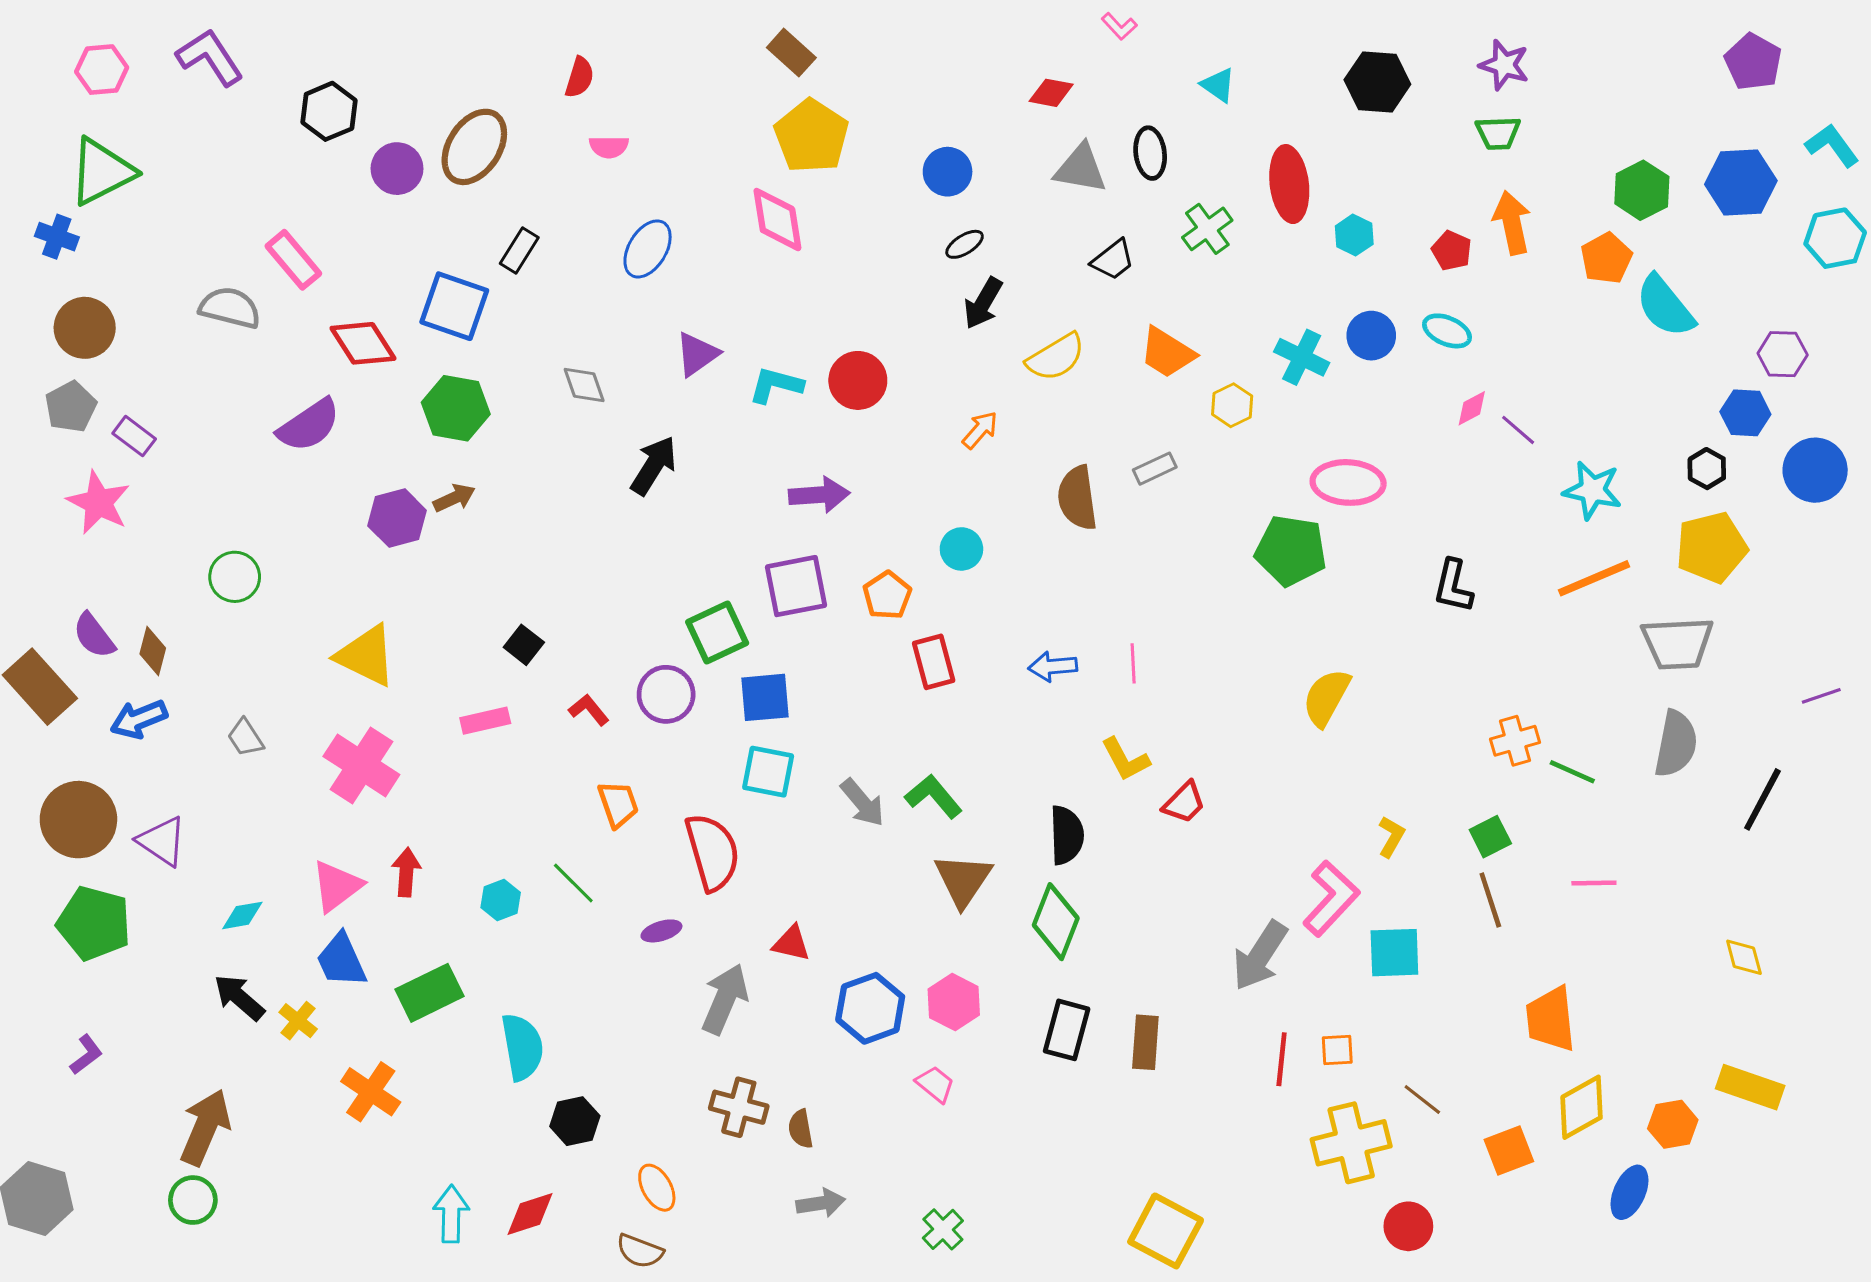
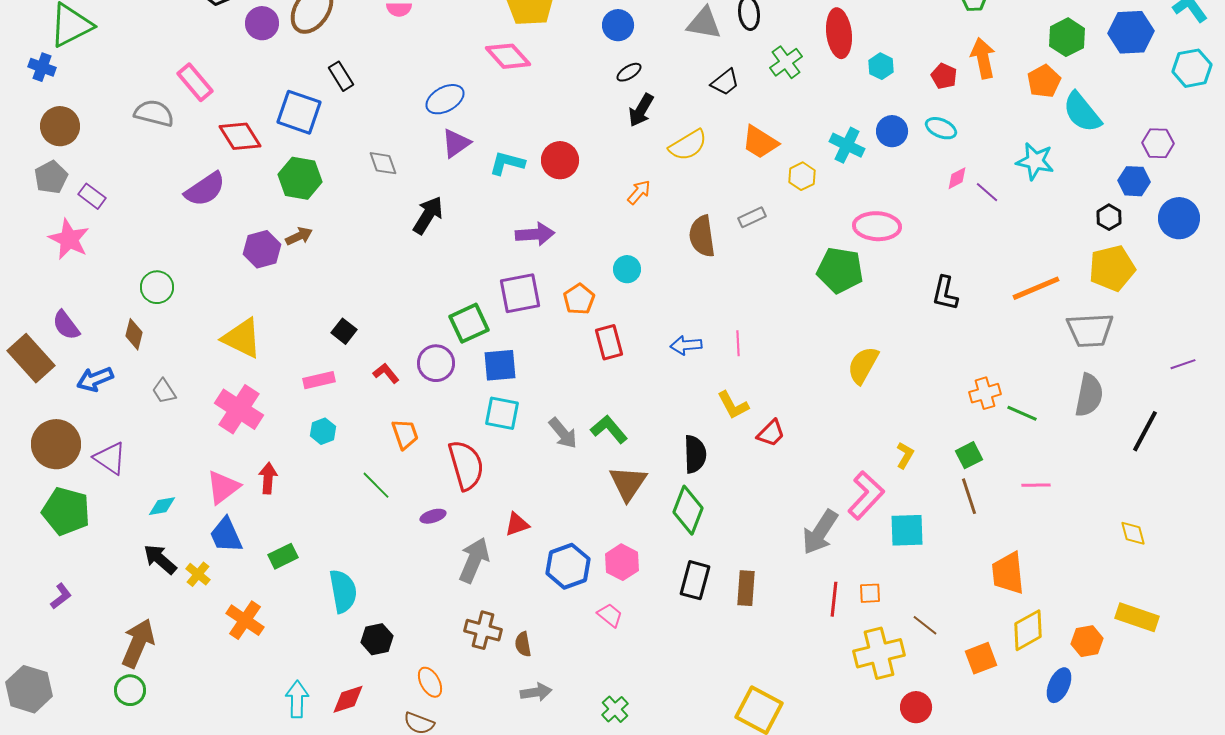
pink diamond: (777, 220) -> (508, 56), turned -33
blue ellipse: (648, 249) -> (445, 99), moved, turned 30
black rectangle: (519, 251) -> (341, 76), turned -64
cyan star: (1592, 490) -> (1035, 161), moved
brown diamond: (153, 651) -> (134, 334), moved
cyan hexagon: (501, 900) -> (323, 431), moved
red triangle: (791, 943) -> (517, 524), turned -32
green rectangle: (429, 993) -> (283, 556), size x0.7

